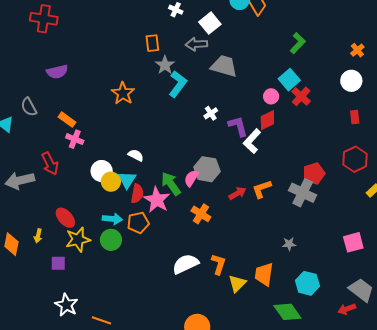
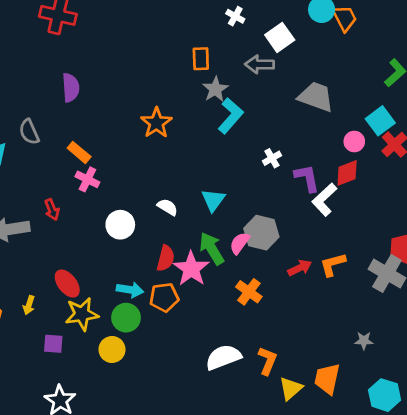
gray trapezoid: (224, 66) -> (316, 97), moved
purple semicircle: (57, 72) -> (71, 88), turned -85
red arrow: (50, 163) -> (52, 210), size x0.7
cyan triangle: (127, 180) -> (213, 200), moved
yellow circle: (111, 182) -> (112, 349), moved

